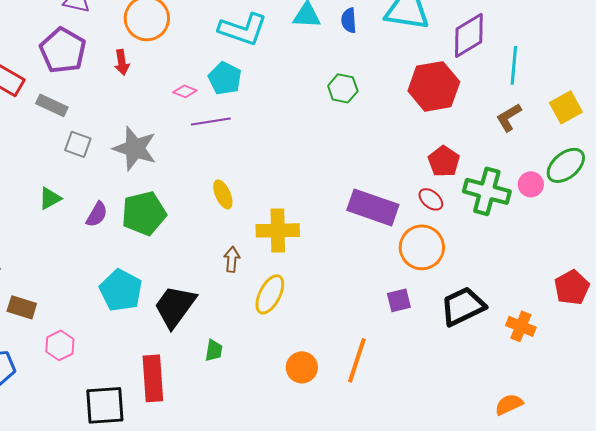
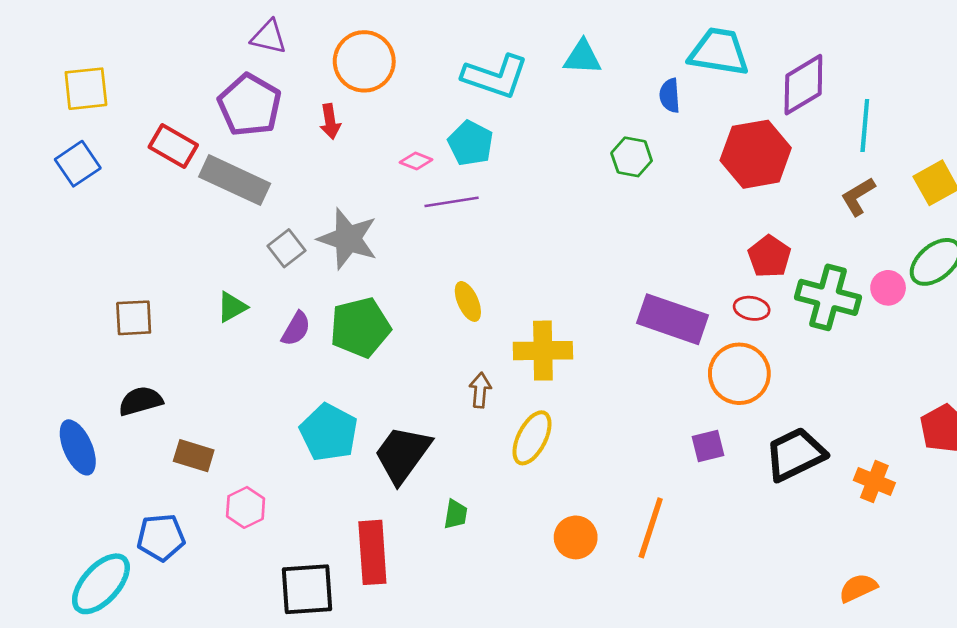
blue semicircle: (349, 20) -> (670, 95), moved
gray rectangle: (52, 105) -> (235, 180), size x1.6
gray square: (78, 144) -> (286, 248), moved, turned 32
red ellipse: (431, 199) -> (752, 308), turned -30

